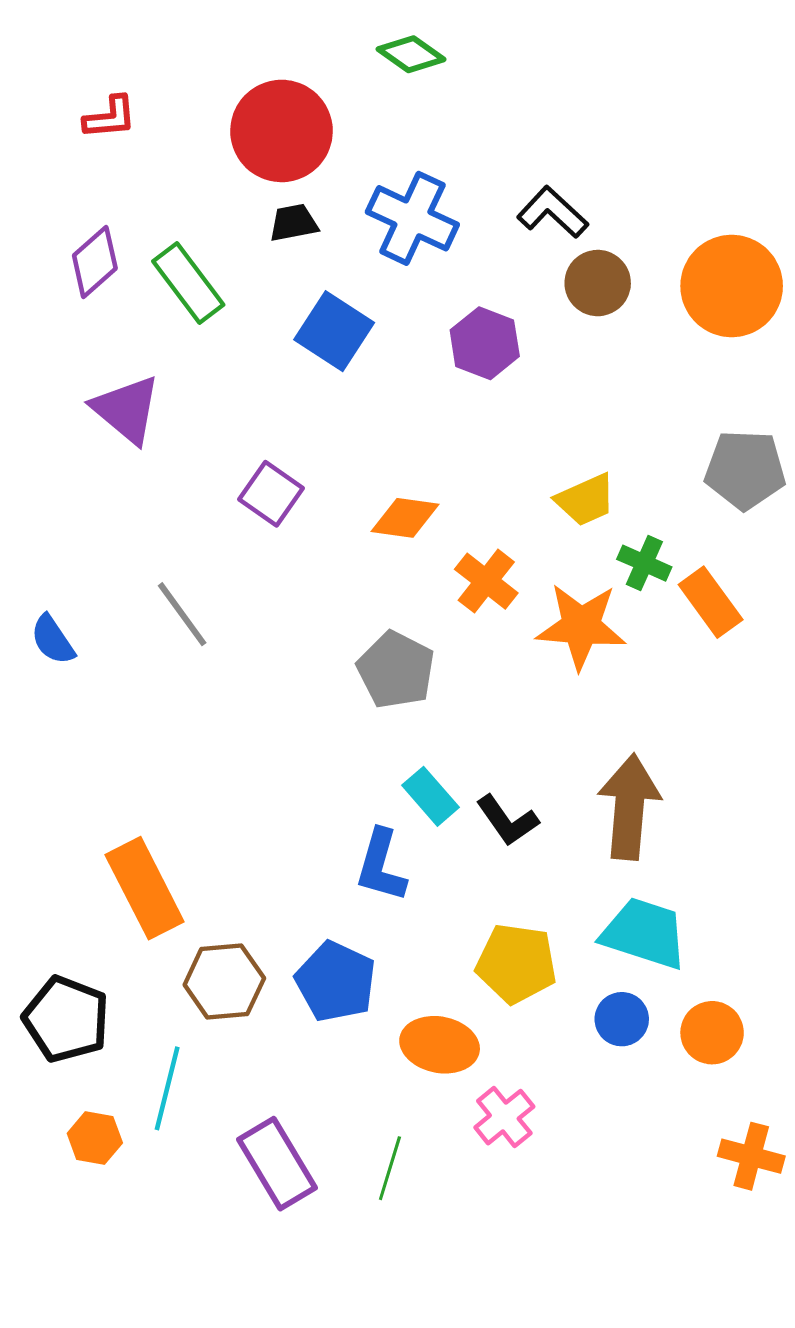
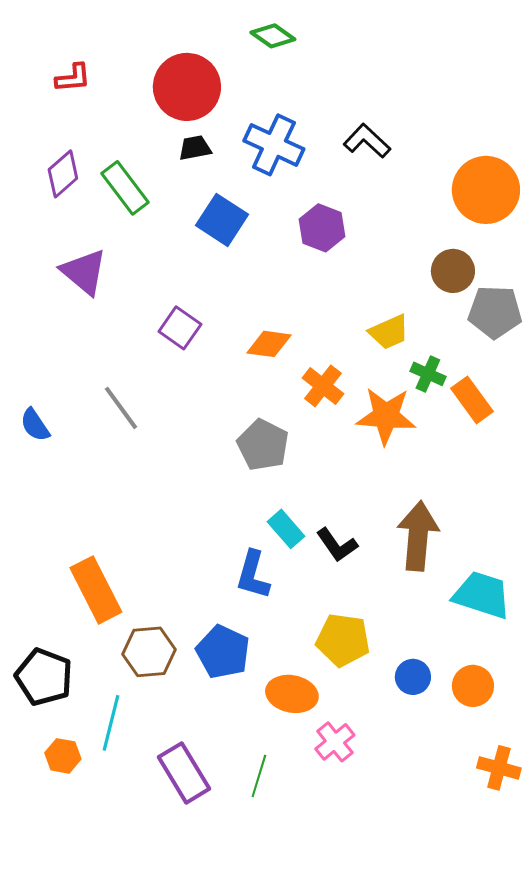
brown circle: (598, 283) -> (453, 271), moved
cyan trapezoid: (644, 933) -> (482, 595), moved

